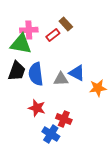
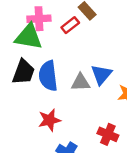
blue triangle: (77, 73) -> (101, 75), turned 42
red star: (37, 108) -> (49, 120), turned -30
red cross: (64, 119) -> (108, 134), moved

